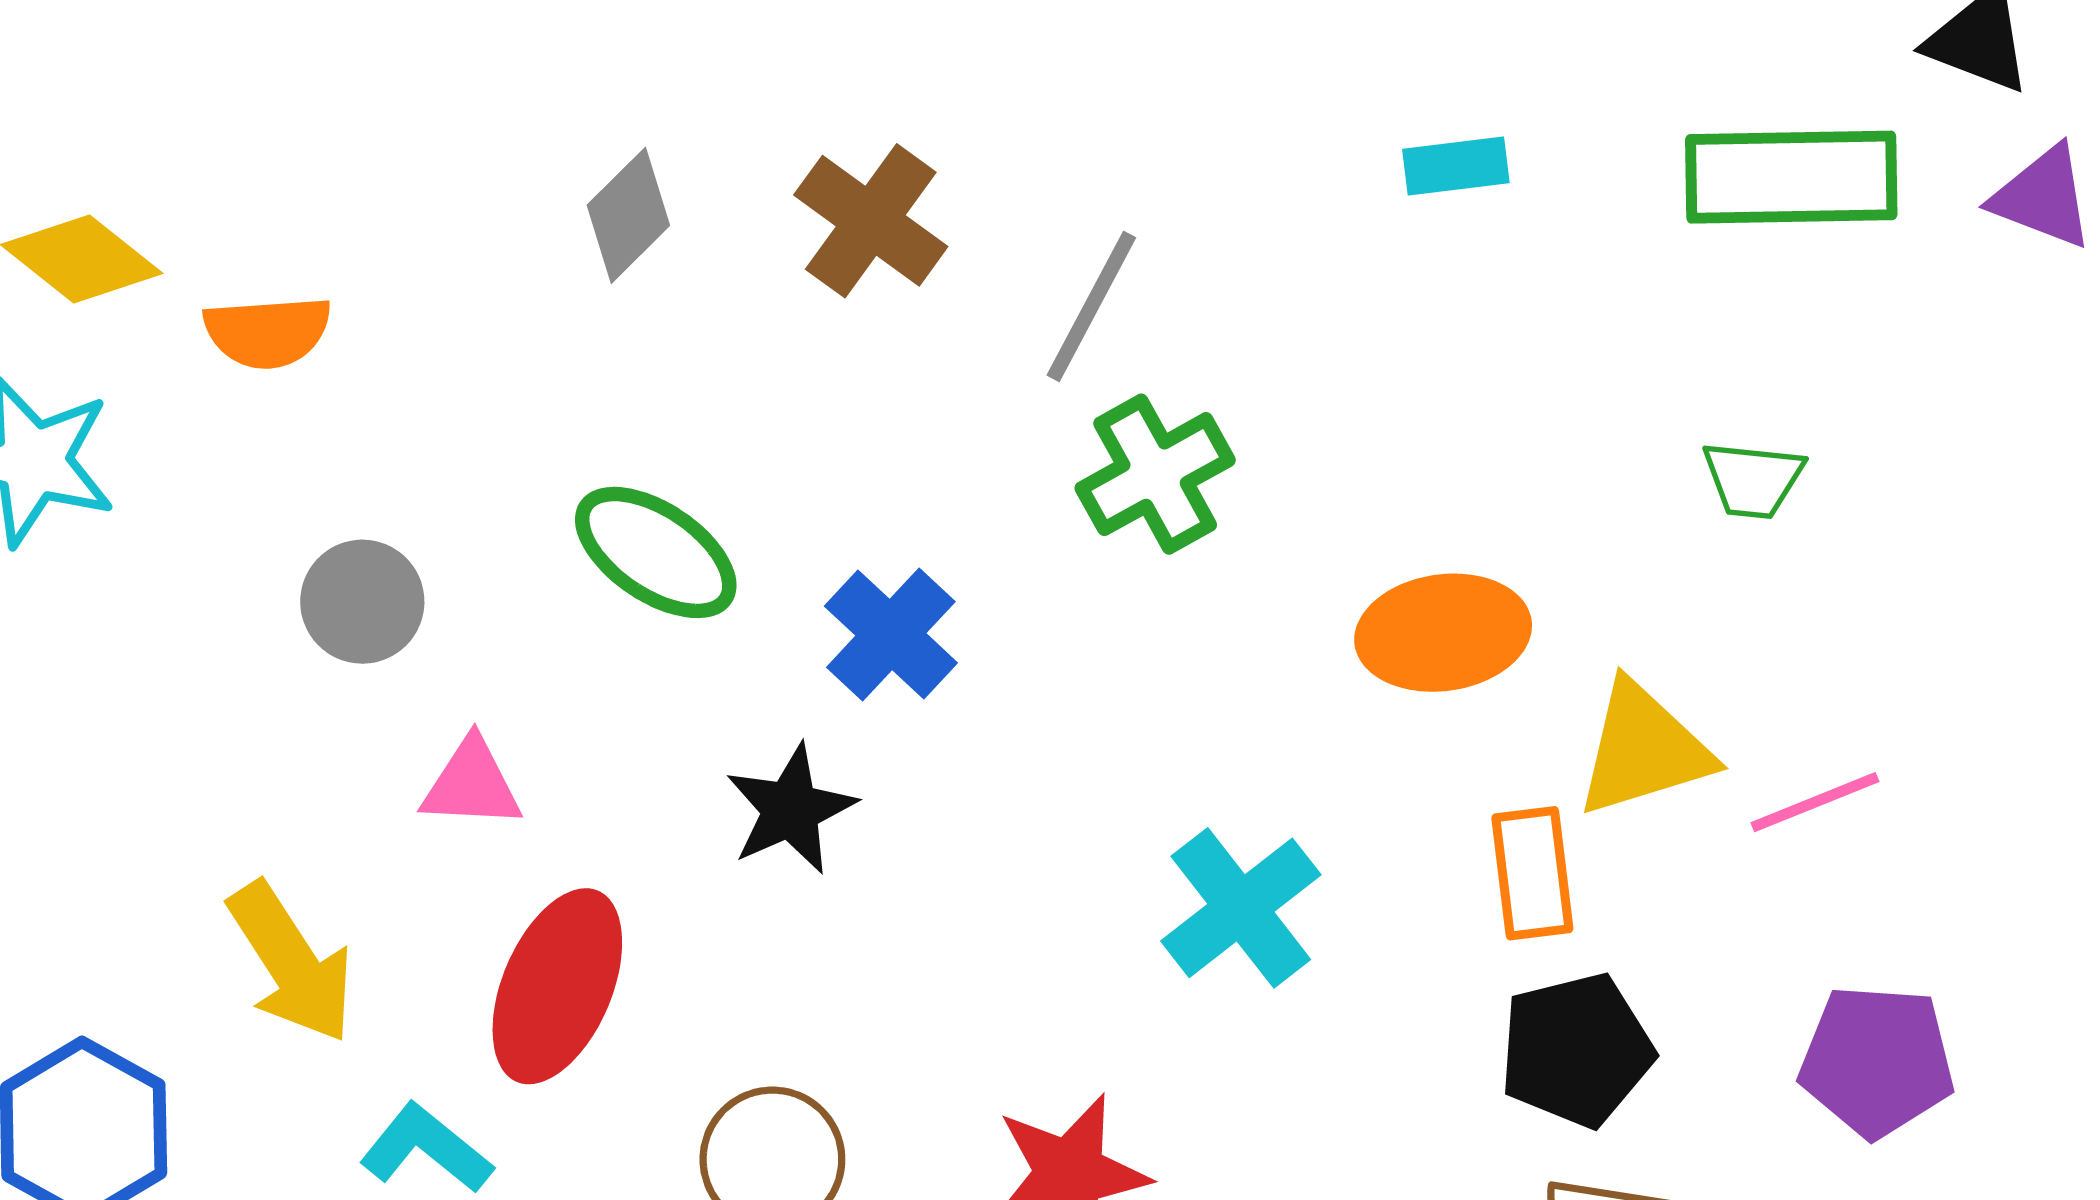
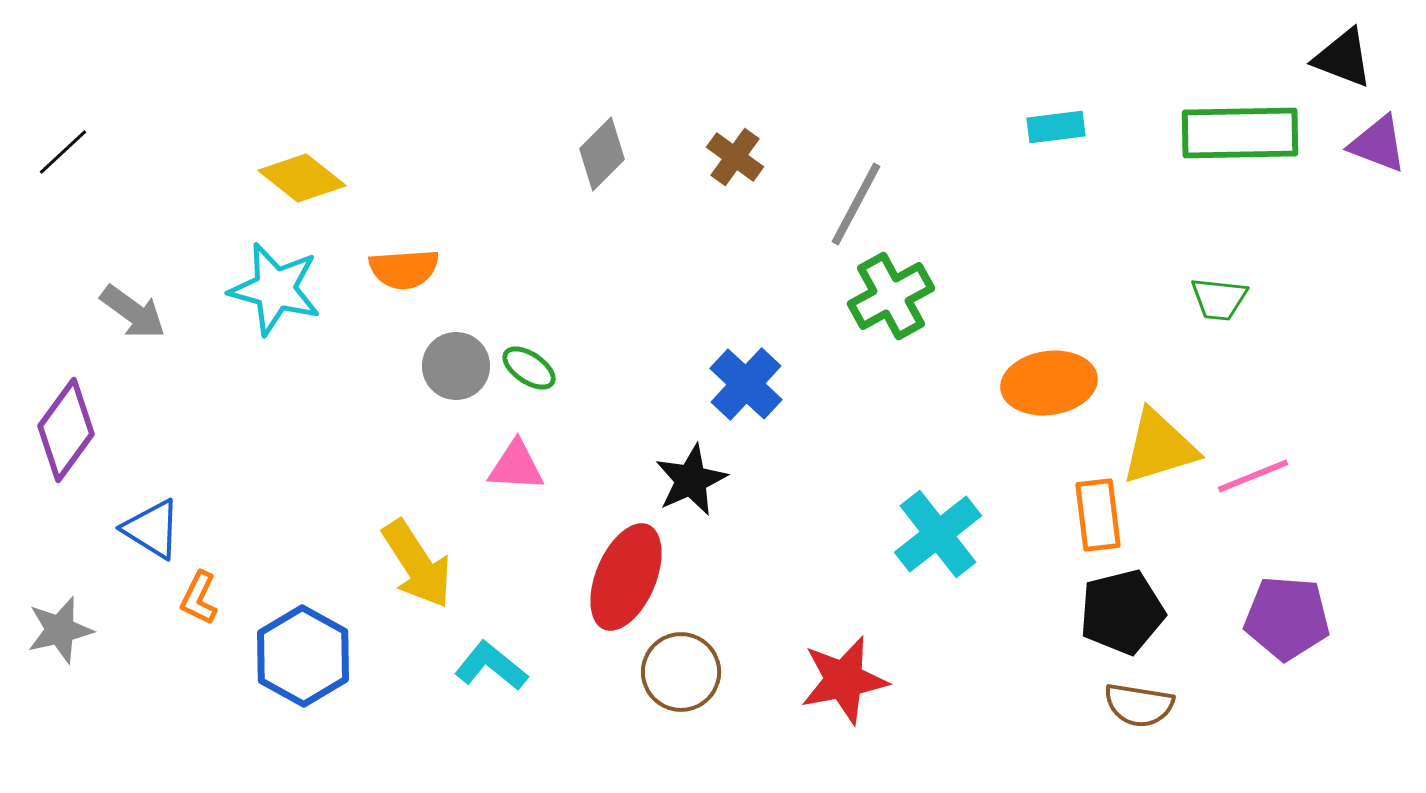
brown cross: (871, 221) -> (735, 157), size x0.7
orange semicircle: (268, 332) -> (404, 269), moved
green ellipse: (656, 552) -> (529, 368), moved, size x0.6
red ellipse: (557, 986) -> (626, 577), moved

